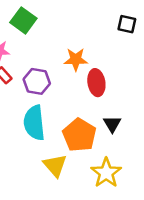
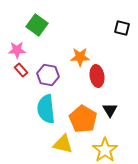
yellow triangle: (55, 165) -> (63, 144), turned -35

